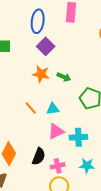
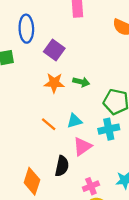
blue ellipse: (38, 21) -> (26, 29), moved
cyan cross: (78, 137) -> (109, 129), moved
black semicircle: (39, 156) -> (62, 166), moved

